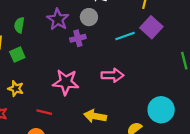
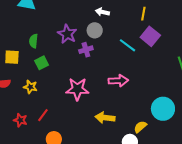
cyan line: (125, 36) -> (127, 45), turned 60
green square: (17, 55) -> (42, 63), moved
yellow star: (16, 89) -> (30, 87), moved
red line: (44, 112) -> (43, 115), moved, turned -64

